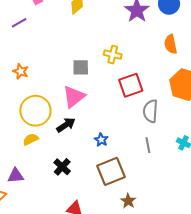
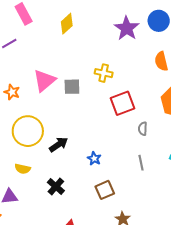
pink triangle: (74, 97) -> (44, 81), moved
gray semicircle: (150, 111) -> (143, 129), size x0.6
yellow semicircle: (31, 139) -> (23, 169), moved, turned -140
brown square: (111, 171) -> (105, 190), size x0.7

